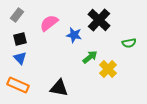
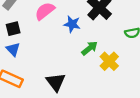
black triangle: (59, 88) -> (56, 82), turned 42

